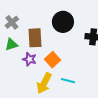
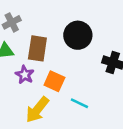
orange square: (53, 60) -> (54, 81), turned -35
cyan line: (68, 81) -> (79, 103), moved

